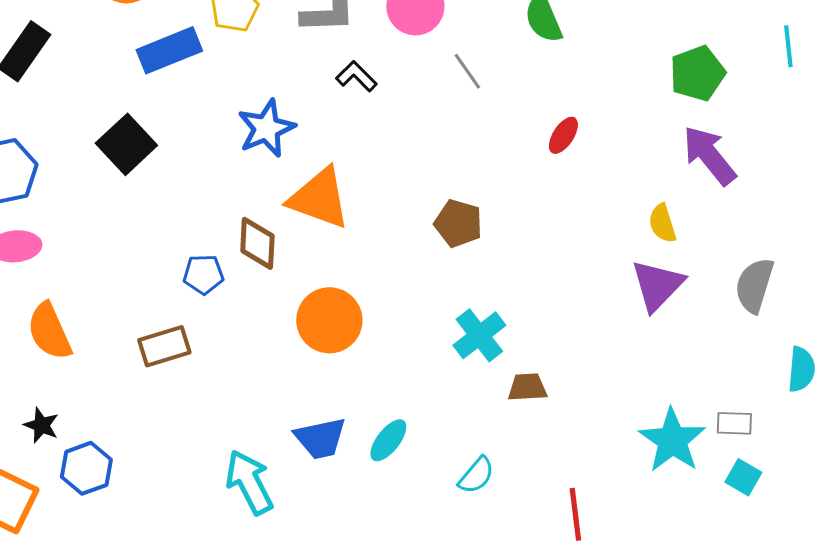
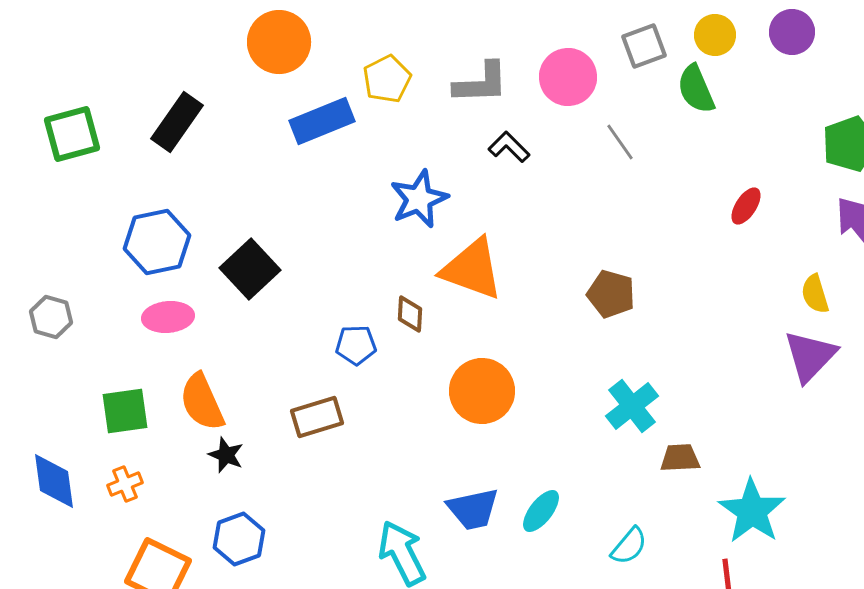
red ellipse: (563, 135) -> (746, 206), moved
black square: (126, 144) -> (250, 269), moved
brown diamond: (257, 243) -> (410, 314), size x0.7
black star: (41, 425) -> (226, 455), moved
cyan star: (672, 440) -> (752, 511), moved

